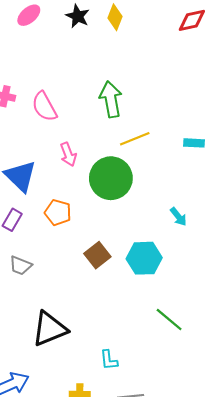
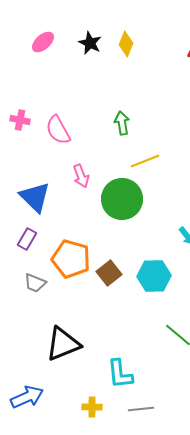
green arrow: (111, 99) -> (122, 123), size x0.7
orange pentagon: (58, 213) -> (71, 259), moved, size x1.5
cyan L-shape: (109, 360) -> (120, 374), size x1.5

